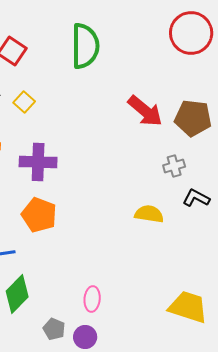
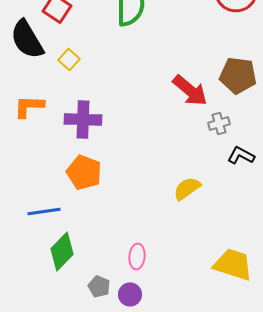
red arrow: (145, 111) -> (190, 90), moved
yellow semicircle: (149, 214) -> (187, 188), moved, turned -44

